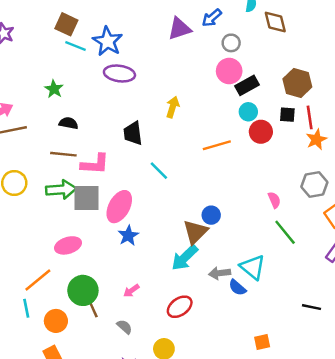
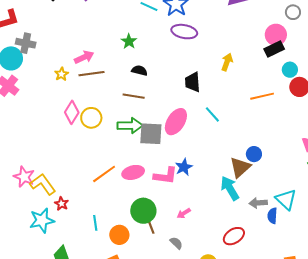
gray circle: (231, 43) -> (293, 12), moved
black rectangle: (247, 85) -> (274, 49), moved
pink L-shape: (95, 164) -> (165, 176), moved
pink ellipse: (119, 207) -> (176, 122), moved
cyan arrow: (185, 258) -> (230, 188), turned 100
orange line: (38, 280) -> (104, 174), moved
blue semicircle: (237, 288) -> (272, 216), turned 49
red ellipse: (180, 307) -> (234, 236), moved

